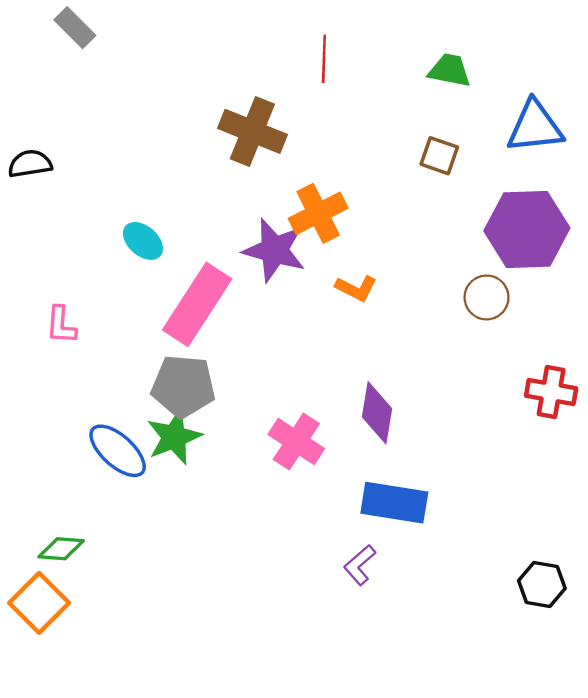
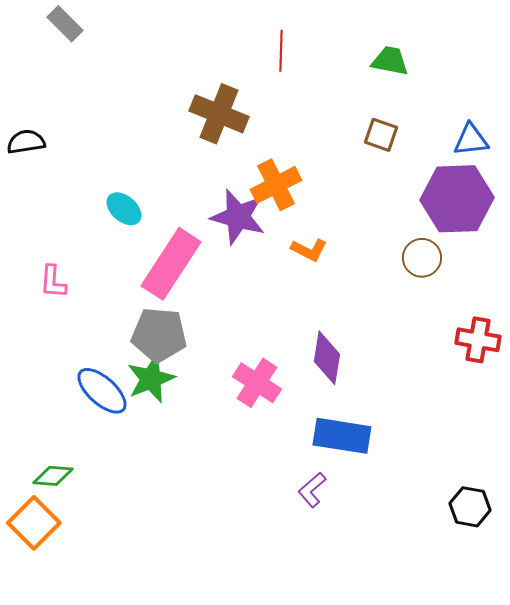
blue triangle: (535, 127) -> (471, 140), moved, size x0.7

